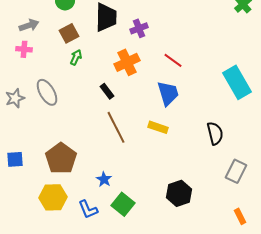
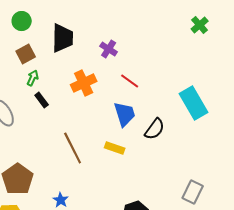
purple cross: (139, 28) -> (109, 49), moved, turned -36
black rectangle: (107, 91) -> (42, 100), moved
black semicircle: (215, 133) -> (155, 129), moved, turned 50

